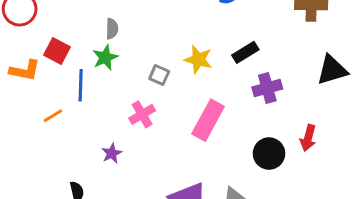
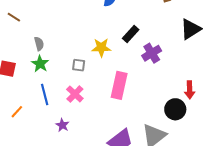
blue line: (81, 85) -> (45, 94), moved
red arrow: (308, 138) -> (190, 90), moved
black circle: (269, 154) -> (175, 109), moved

